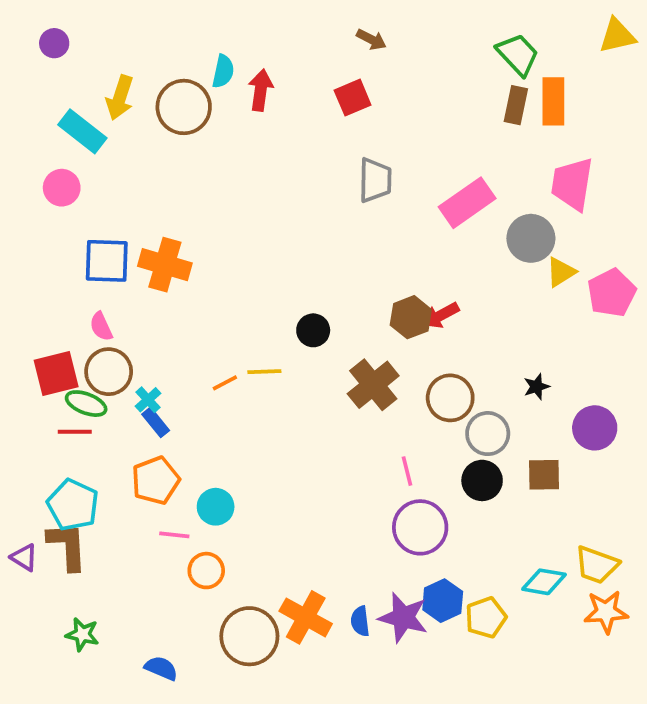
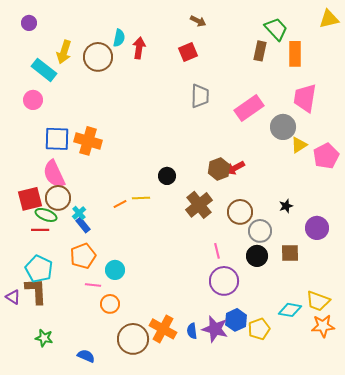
brown rectangle: (516, 105) -> (260, 51), moved
pink semicircle: (101, 327) -> (54, 174), size x1.8

